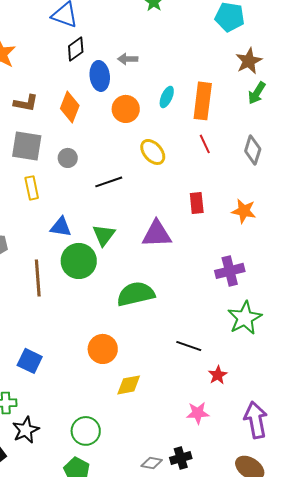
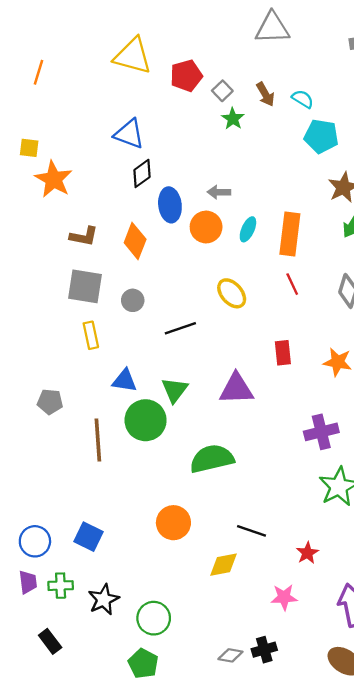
gray arrow: (128, 59) -> (219, 192), moved
orange circle: (126, 109) -> (206, 227), moved
black line: (189, 346) -> (251, 531), moved
yellow diamond: (129, 385) -> (224, 565), moved
black star: (26, 430) -> (104, 600), moved

